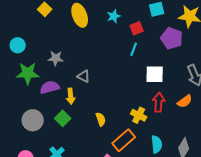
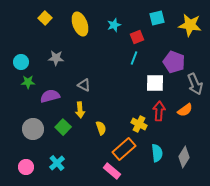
purple pentagon: (172, 38) -> (174, 62), moved
cyan circle: (18, 45) -> (21, 62), moved
gray star: (56, 58) -> (56, 58), moved
green star: (28, 73) -> (28, 82), size x0.6
yellow arrow: (71, 96) -> (80, 110), moved

